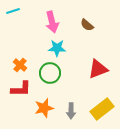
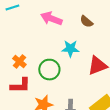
pink arrow: (52, 22) -> (51, 19), turned 125
cyan star: (57, 48) -> (70, 49), moved

